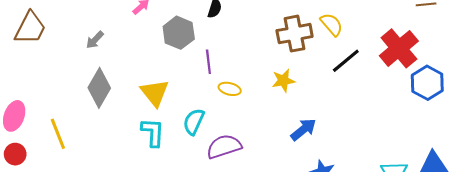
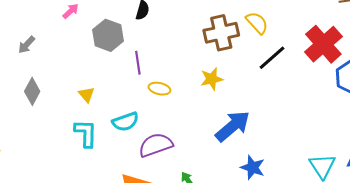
gray diamond: (99, 88) -> (32, 91), size x0.7
yellow triangle: (155, 93) -> (86, 95), size x0.6
cyan semicircle: (194, 122) -> (125, 122), turned -132
blue arrow: (303, 130) -> (233, 126), size x1.4

